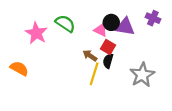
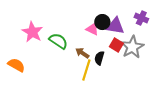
green semicircle: (65, 23) -> (58, 41), moved
red square: (108, 47) -> (116, 45), moved
gray star: (142, 75) -> (132, 47), moved

